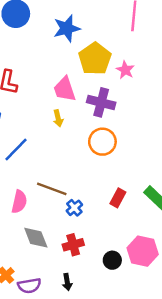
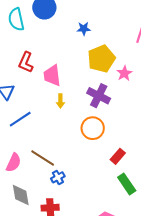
blue star: (67, 28) -> (84, 29), size x0.6
pink trapezoid: (65, 89) -> (52, 75), moved
red rectangle: (118, 198) -> (118, 156), moved

